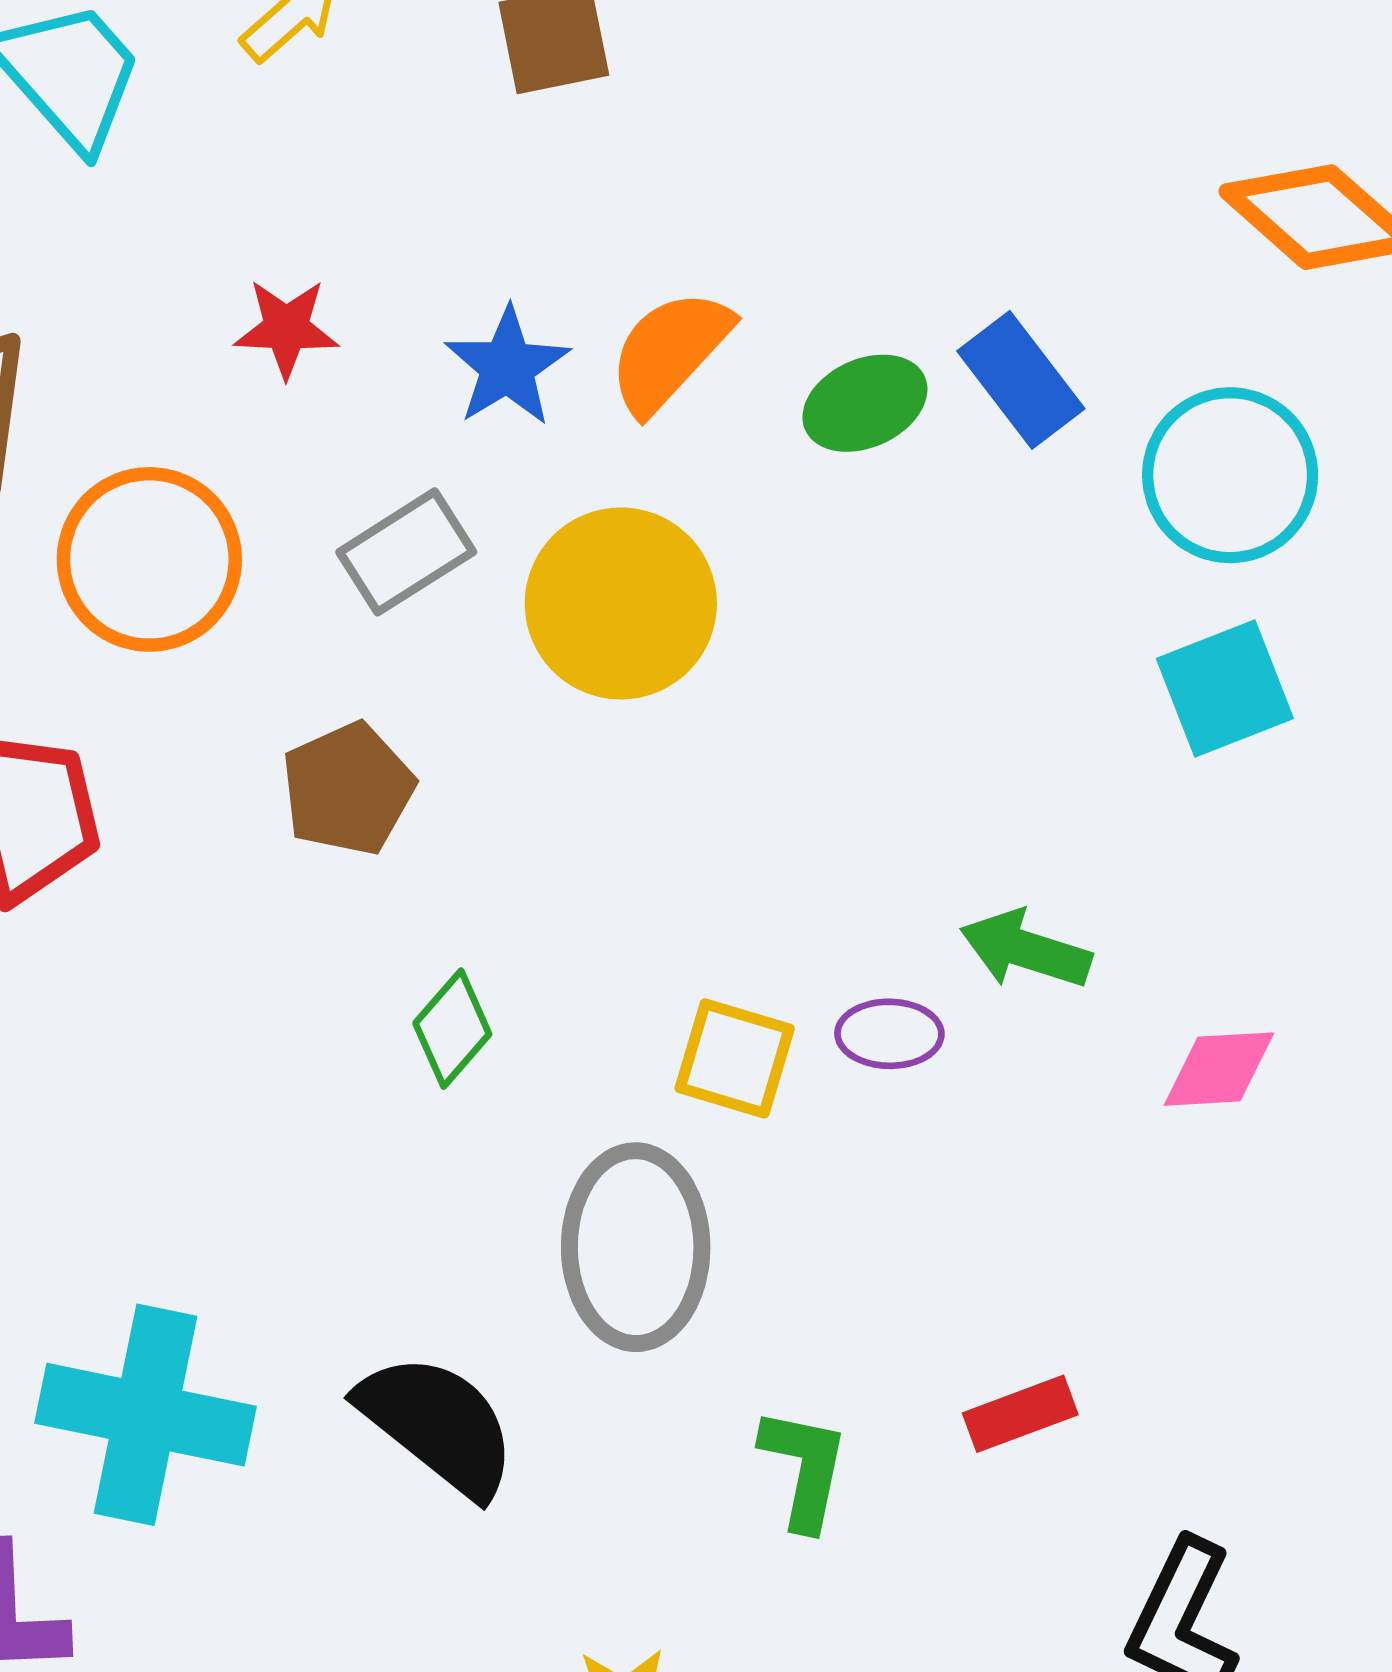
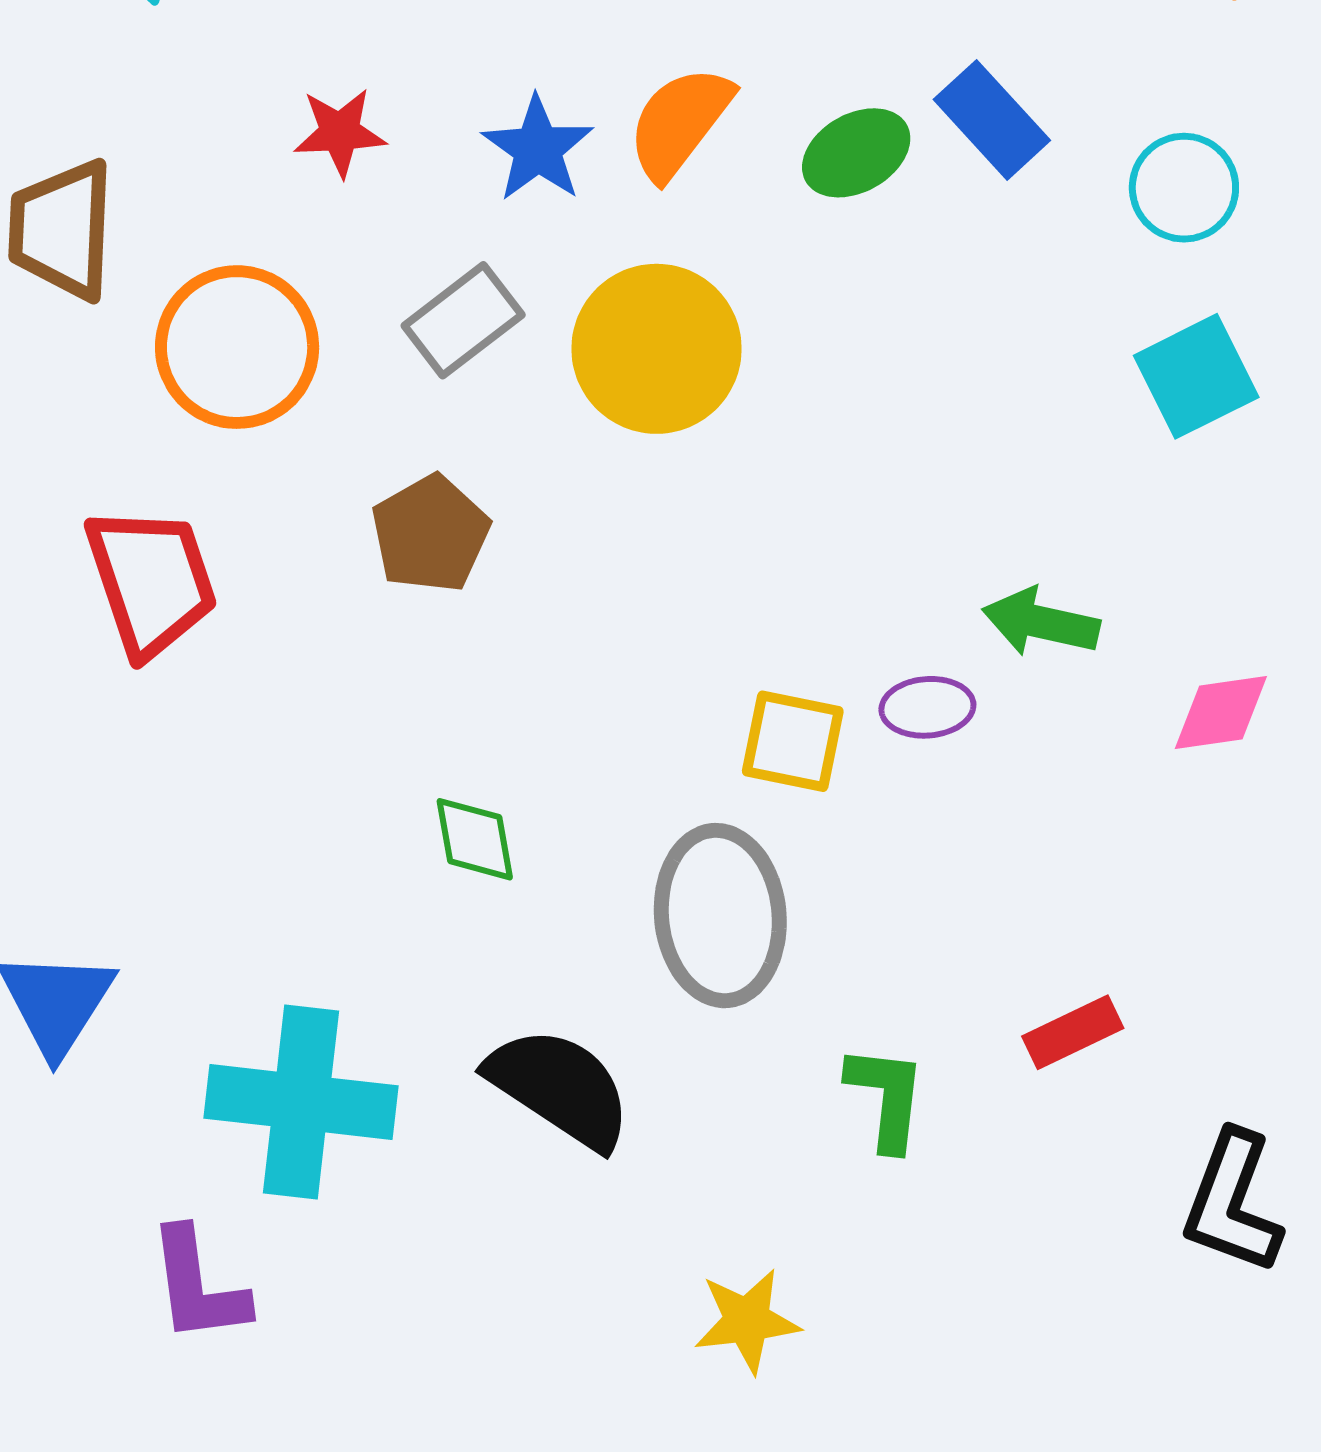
cyan circle: (1230, 475) -> (1184, 188), size x0.7
green diamond: (452, 1029) -> (475, 839), moved, turned -46

